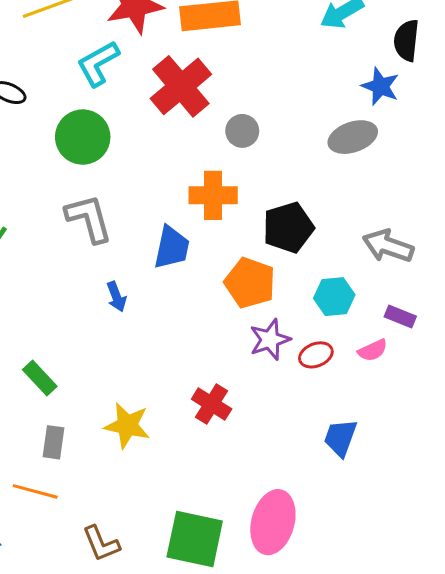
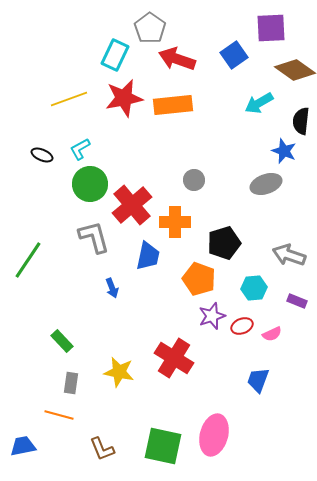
cyan L-shape: (98, 63) -> (80, 149), moved, size x0.7
red cross: (181, 86) -> (132, 205), moved
pink semicircle: (373, 350) -> (272, 334), moved
red cross: (212, 404) -> (174, 358), size x1.5

